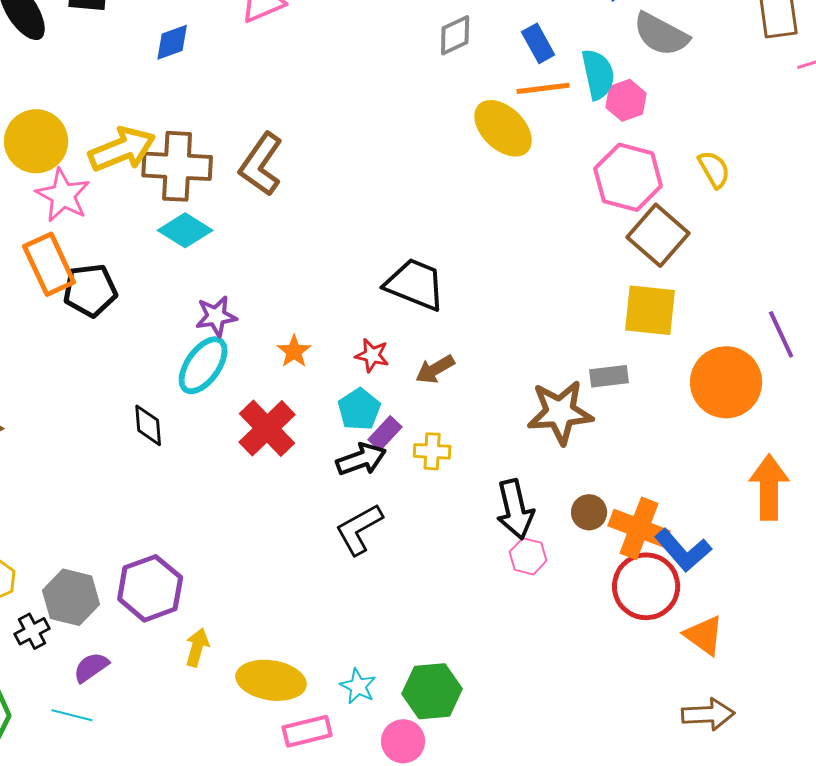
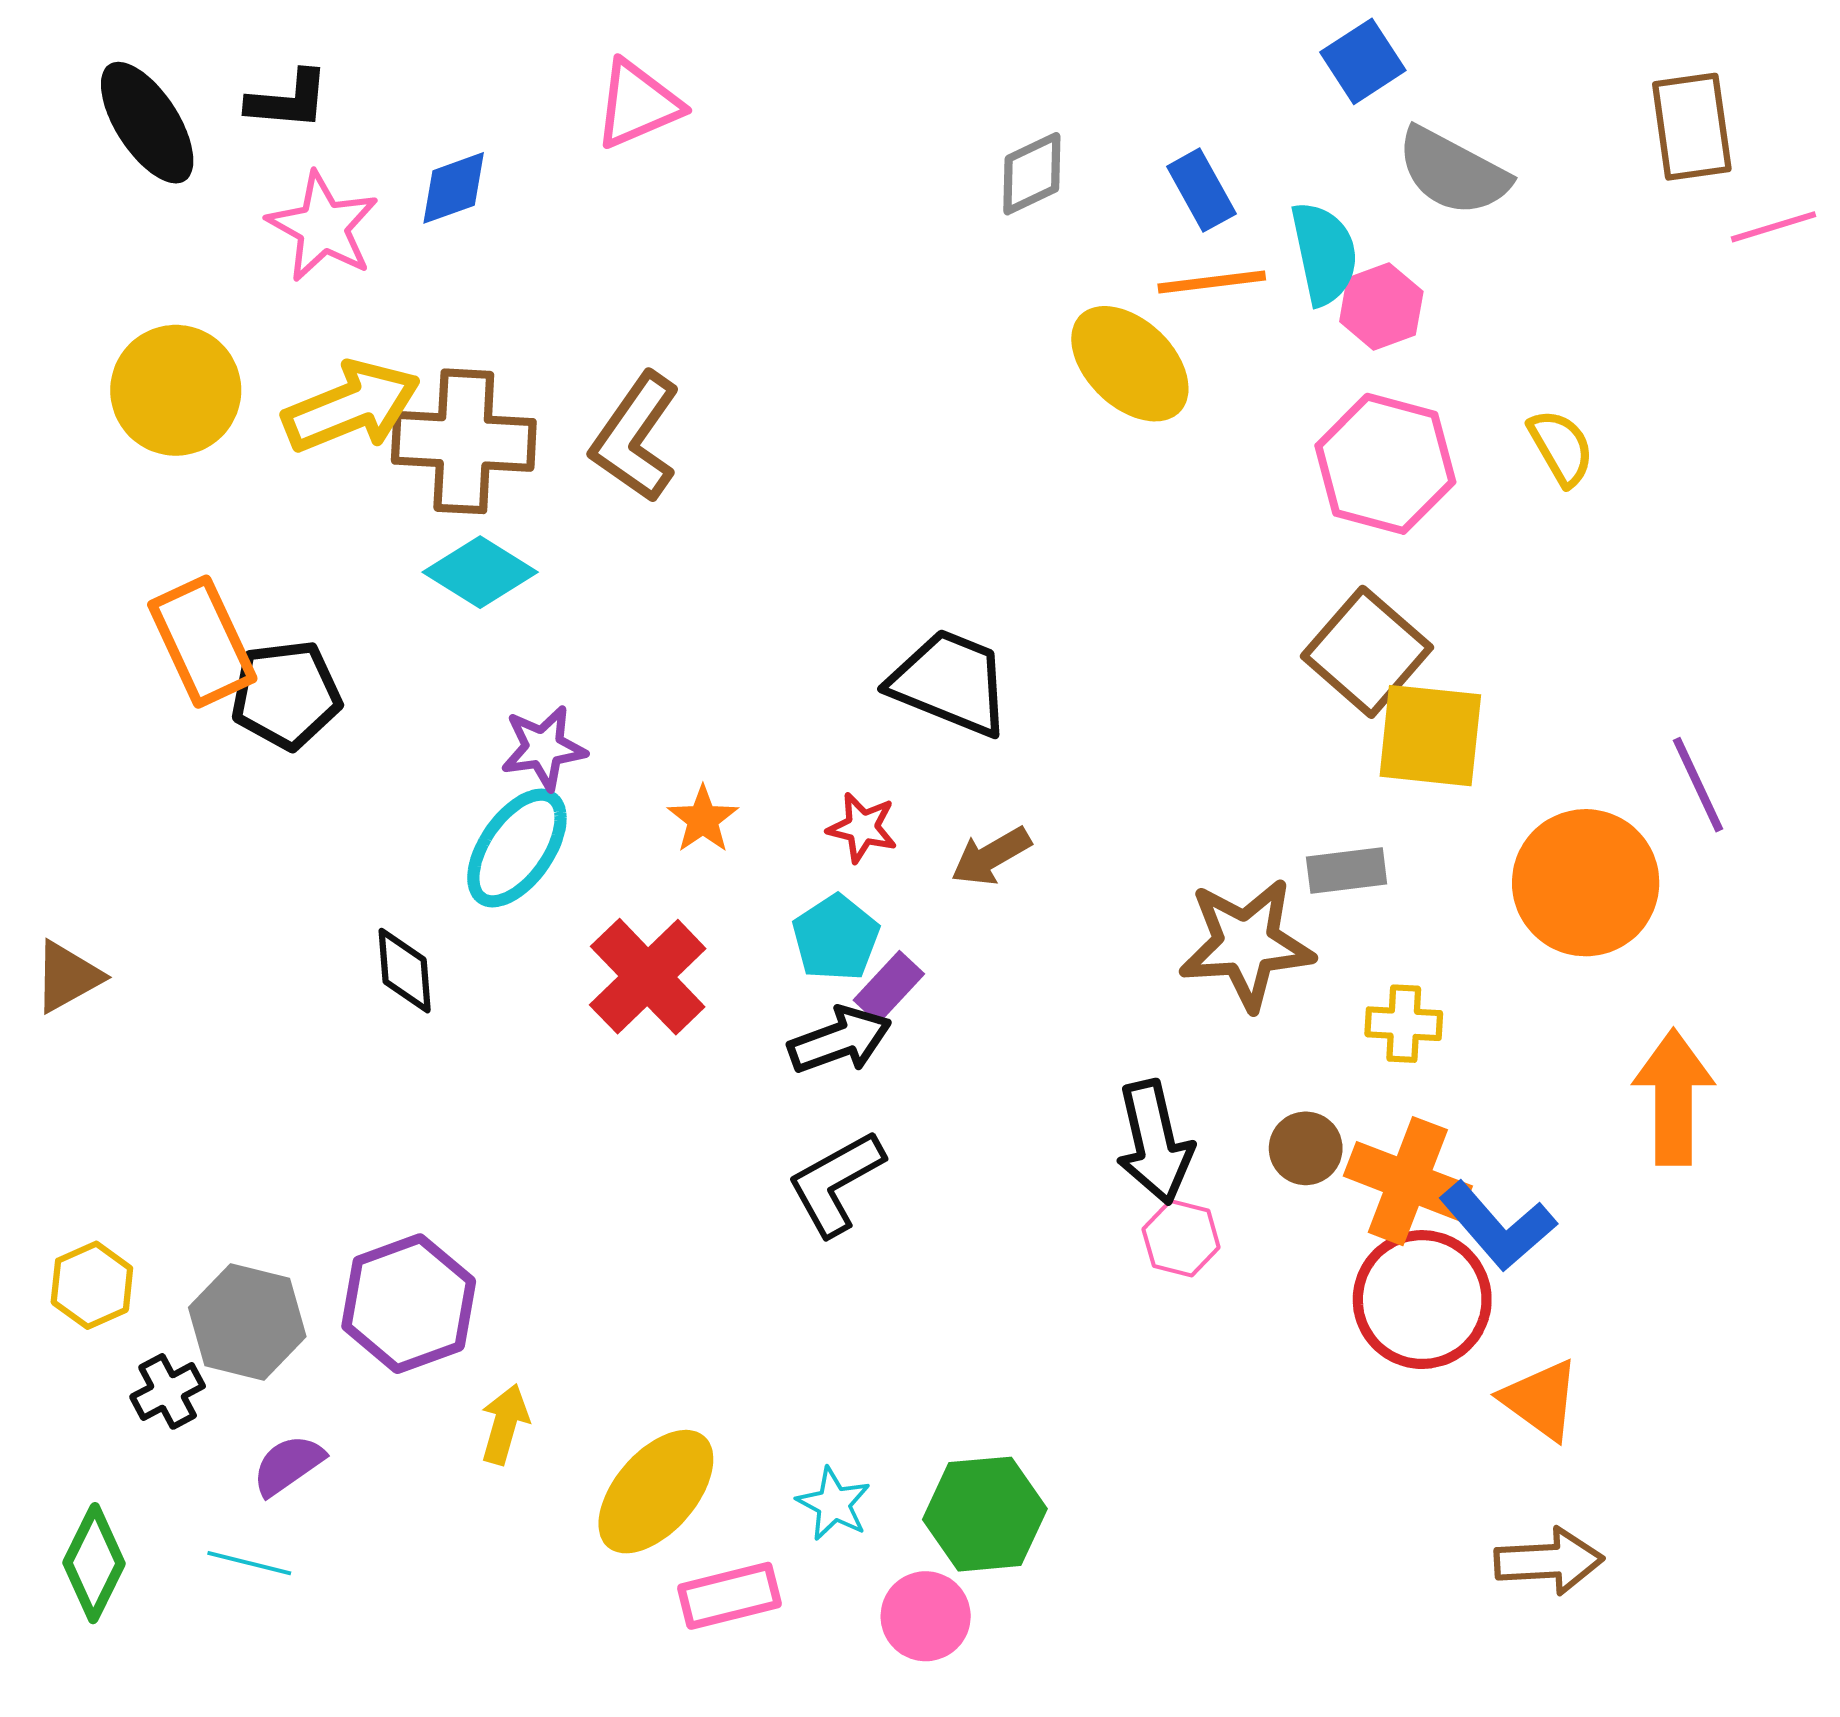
pink star: (63, 195) -> (323, 227), moved
brown square: (658, 235) -> (1367, 652), moved
yellow cross: (432, 451) -> (1404, 1024), moved
yellow ellipse: (271, 680) -> (656, 1492), turned -58

